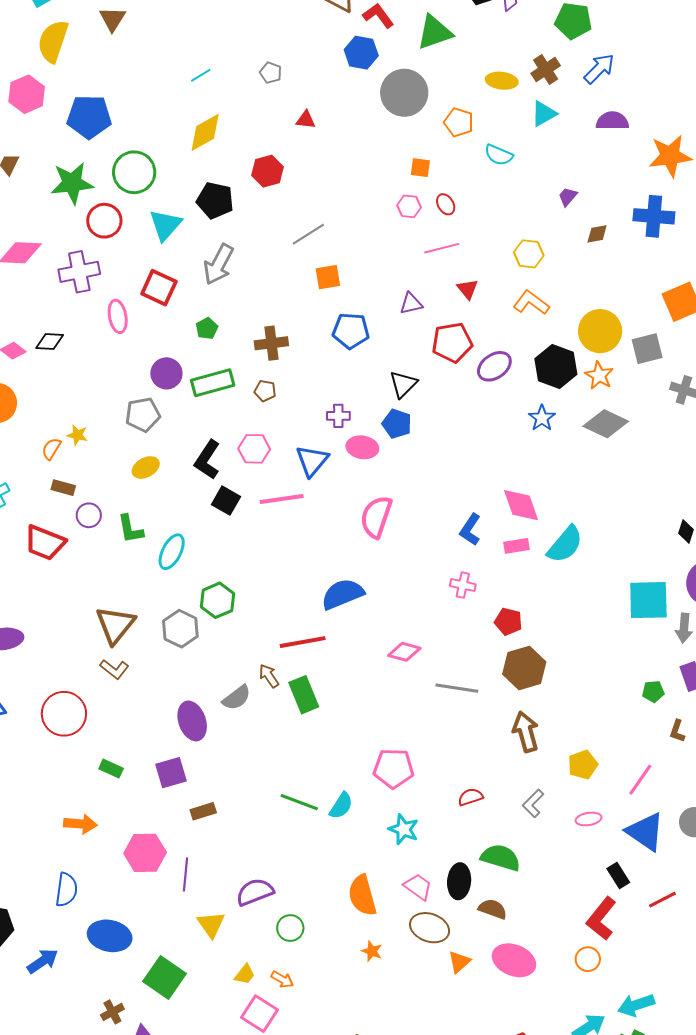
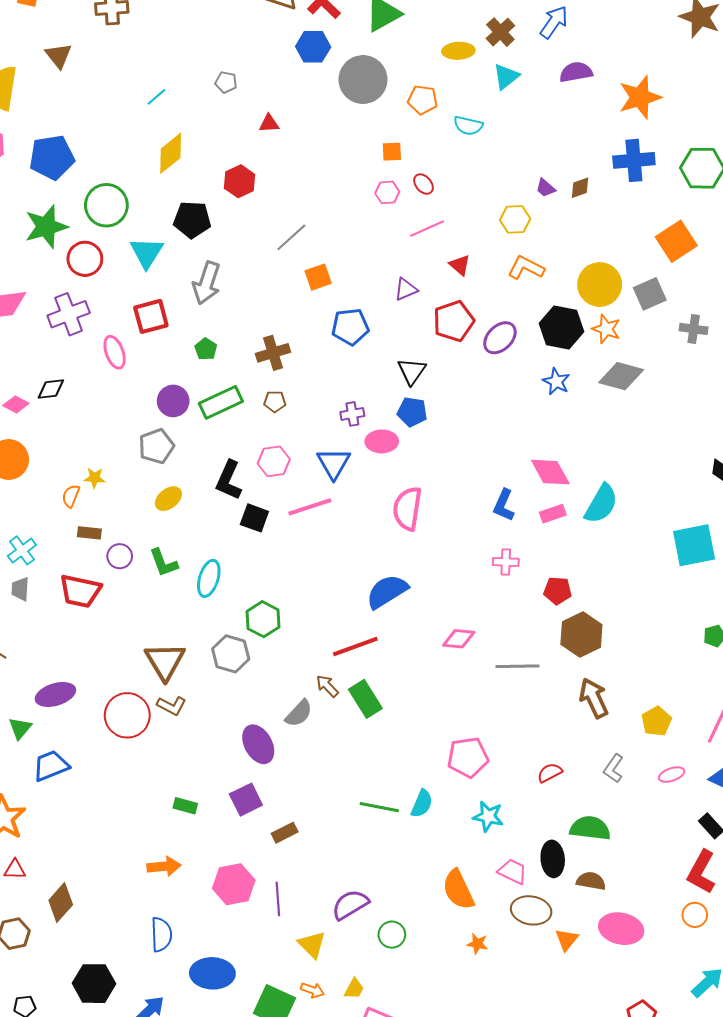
purple trapezoid: (568, 197) -> (545, 188), moved, turned -80
red square: (159, 288) -> (151, 316), turned -30
red circle: (64, 714) -> (127, 715), moved
orange arrow: (282, 979) -> (313, 990), moved

